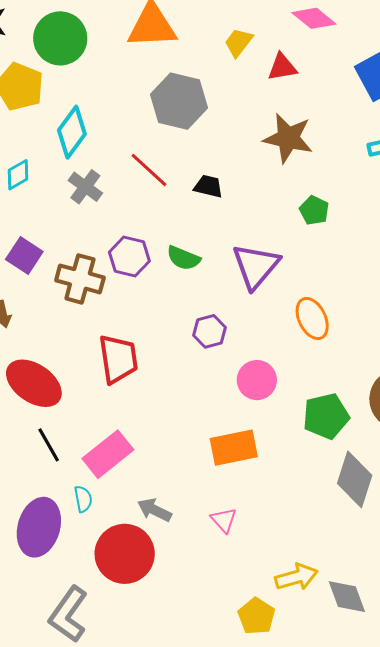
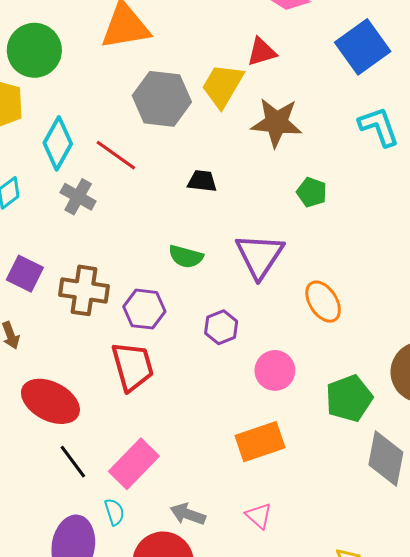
yellow trapezoid: (238, 42) -> (223, 86), moved, size x1.5
red line: (149, 170) -> (116, 155), moved
purple hexagon: (129, 257) -> (144, 309), moved

